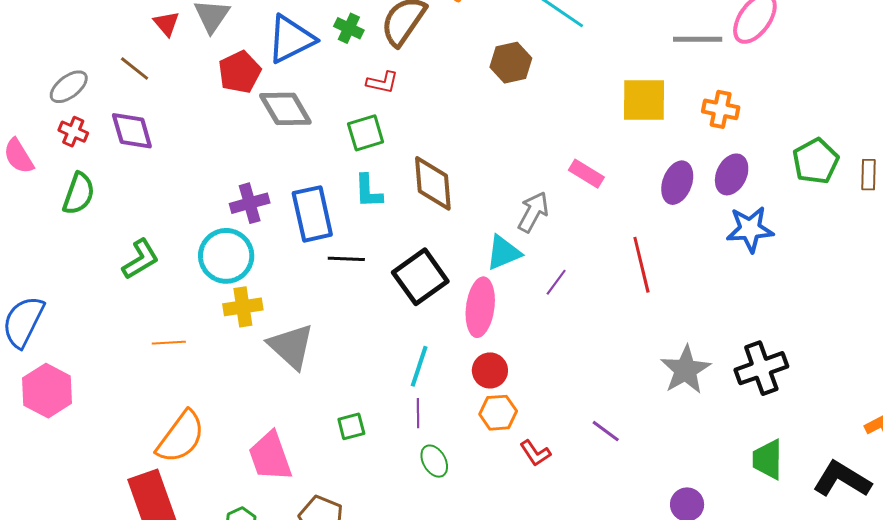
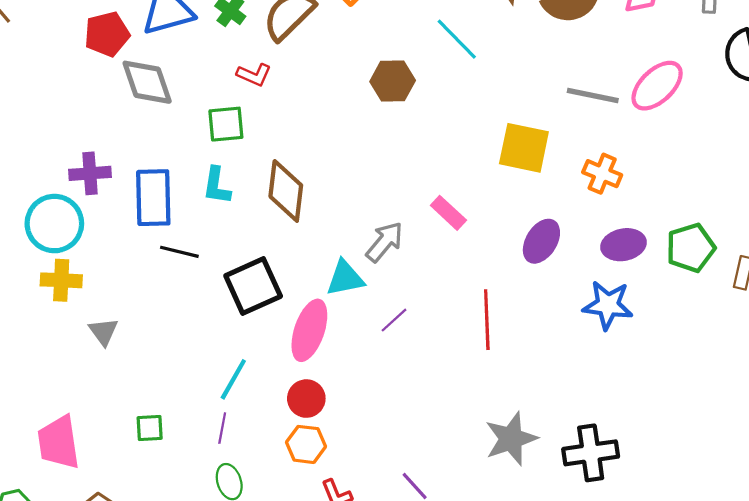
purple ellipse: (732, 174) -> (624, 245), moved, turned 42
gray triangle: (291, 346) -> (103, 332), size x0.6

